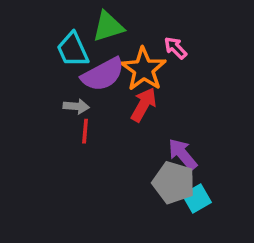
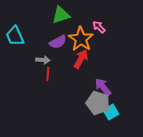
cyan trapezoid: (73, 50) -> (15, 36), moved
purple semicircle: (103, 74) -> (58, 42), size x0.7

